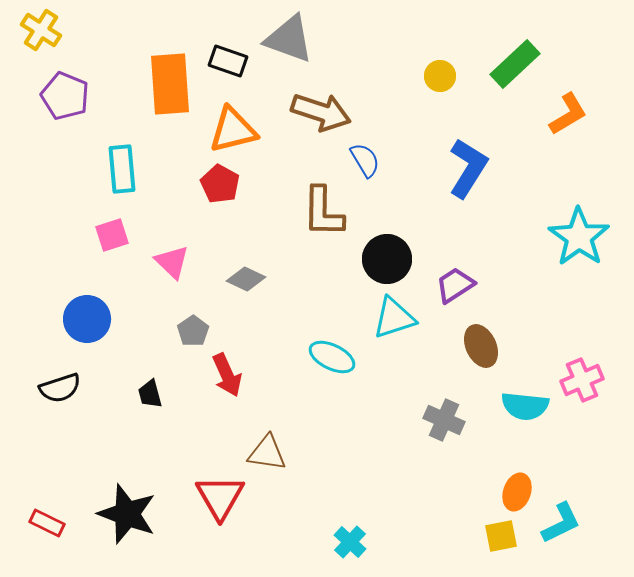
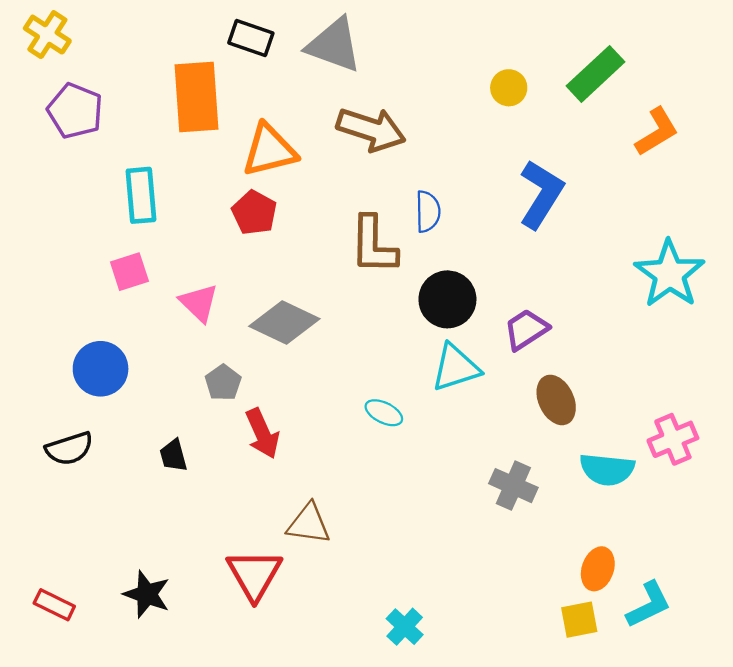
black rectangle: (228, 61) -> (251, 38), moved
blue semicircle: (365, 160) -> (428, 211), moved, turned 30
gray diamond: (246, 279) -> (284, 323), size x1.5
cyan ellipse: (332, 357) -> (384, 413), size x0.7
black star: (127, 514) -> (147, 594), size x0.7

